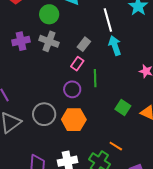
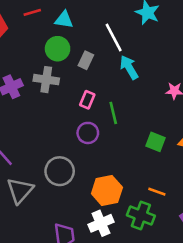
green circle: (49, 14) -> (58, 49), moved
gray rectangle: (84, 44) -> (86, 60), moved
orange hexagon: (74, 120) -> (107, 191), moved

